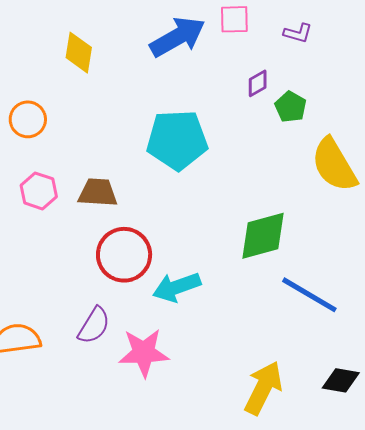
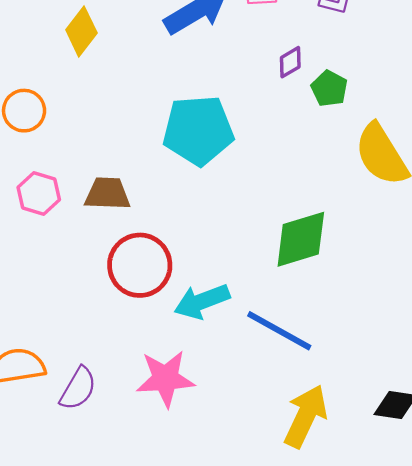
yellow diamond: (79, 53) -> (81, 31), turned 30
blue line: (309, 295) -> (279, 331), moved
purple semicircle: (94, 325) -> (78, 389), moved

